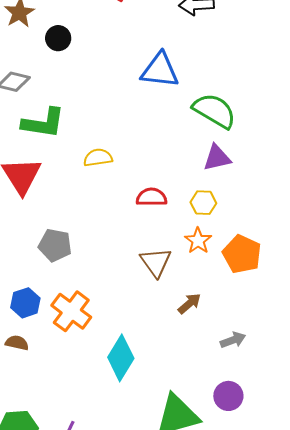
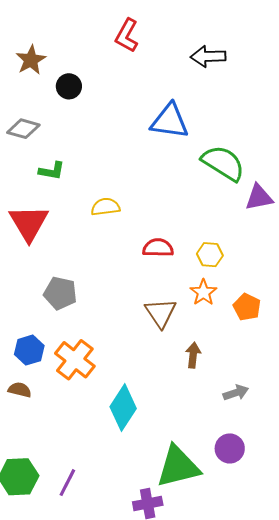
green L-shape: (43, 123) -> (52, 171), size x0.6
purple triangle: (217, 158) -> (259, 197), moved
orange pentagon: (242, 254) -> (247, 307), size x0.7
brown arrow: (189, 304) -> (193, 355), turned -45

